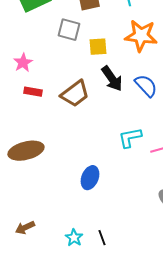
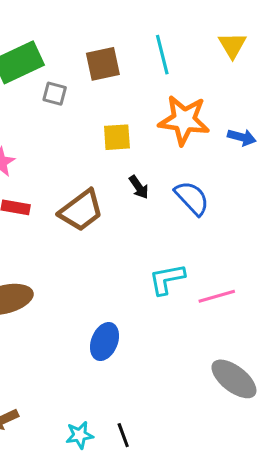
gray square: (69, 30) -> (55, 94), moved, size x0.7
black arrow: (112, 79) -> (139, 187), size x0.6
cyan star: (74, 238) -> (80, 435), turned 30

